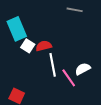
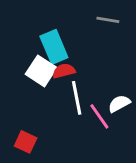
cyan rectangle: (17, 29) -> (54, 47), moved
white square: (28, 46) -> (41, 71), size x1.5

